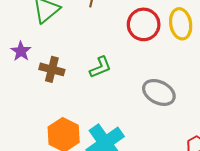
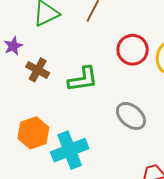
green L-shape: (100, 67) -> (83, 79), size x1.4

